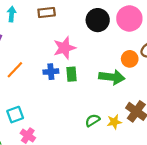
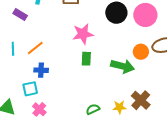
blue cross: (51, 72) -> (41, 70), moved
green semicircle: (92, 120) -> (93, 109), moved

